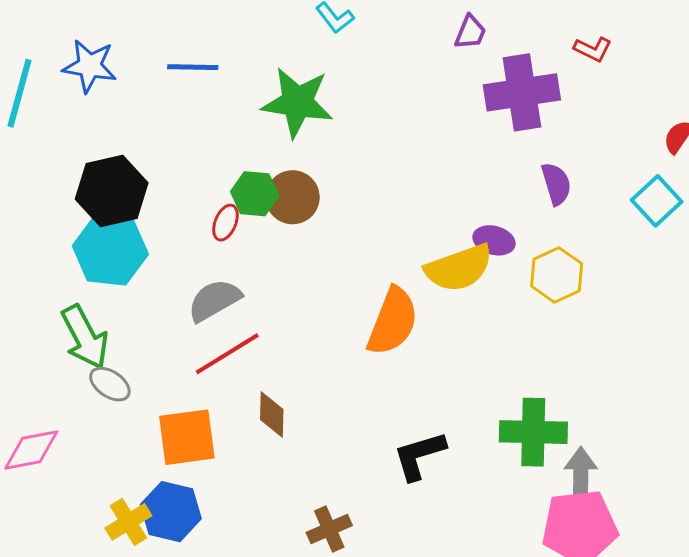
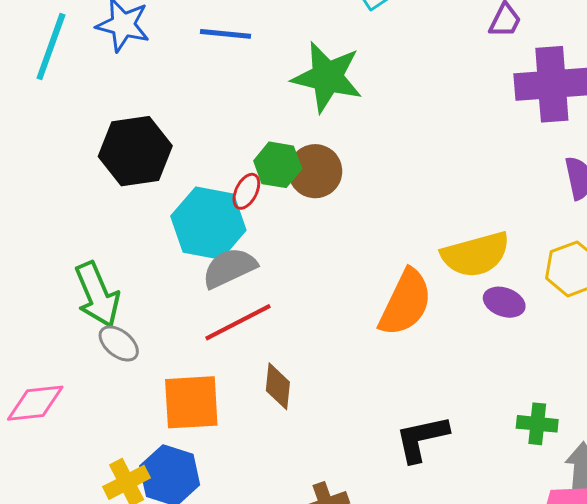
purple ellipse: (494, 240) -> (504, 302), moved
cyan hexagon: (110, 250) -> (208, 223), moved
green cross: (533, 432) -> (537, 424), size x0.6

